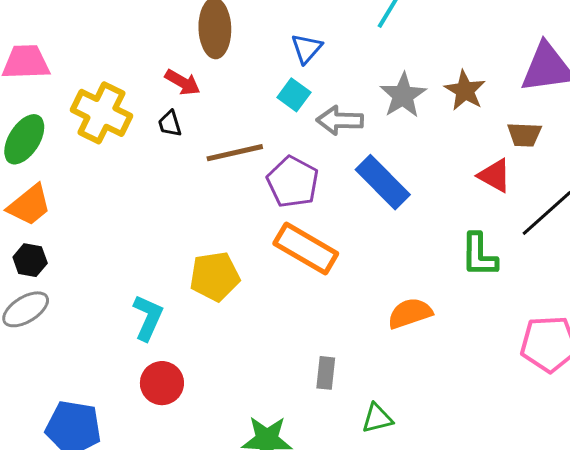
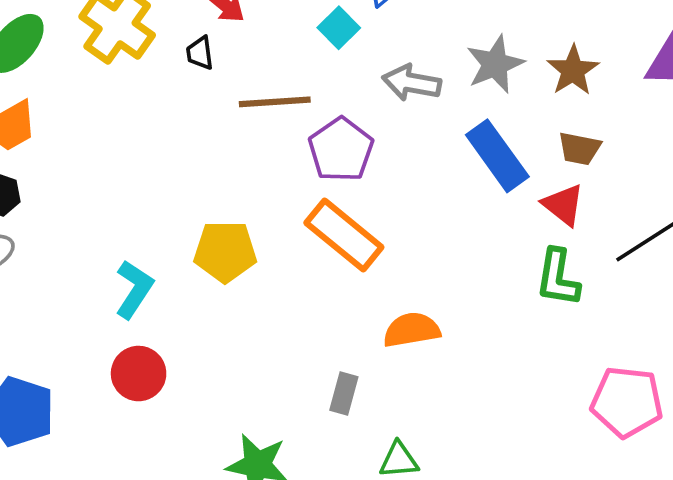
cyan square: (294, 95) -> (339, 28), moved
brown trapezoid: (524, 135) -> (579, 149), moved
red triangle: (495, 176) -> (563, 205), moved
blue rectangle: (383, 182) -> (497, 156), moved
orange semicircle: (410, 313) -> (412, 330), moved

